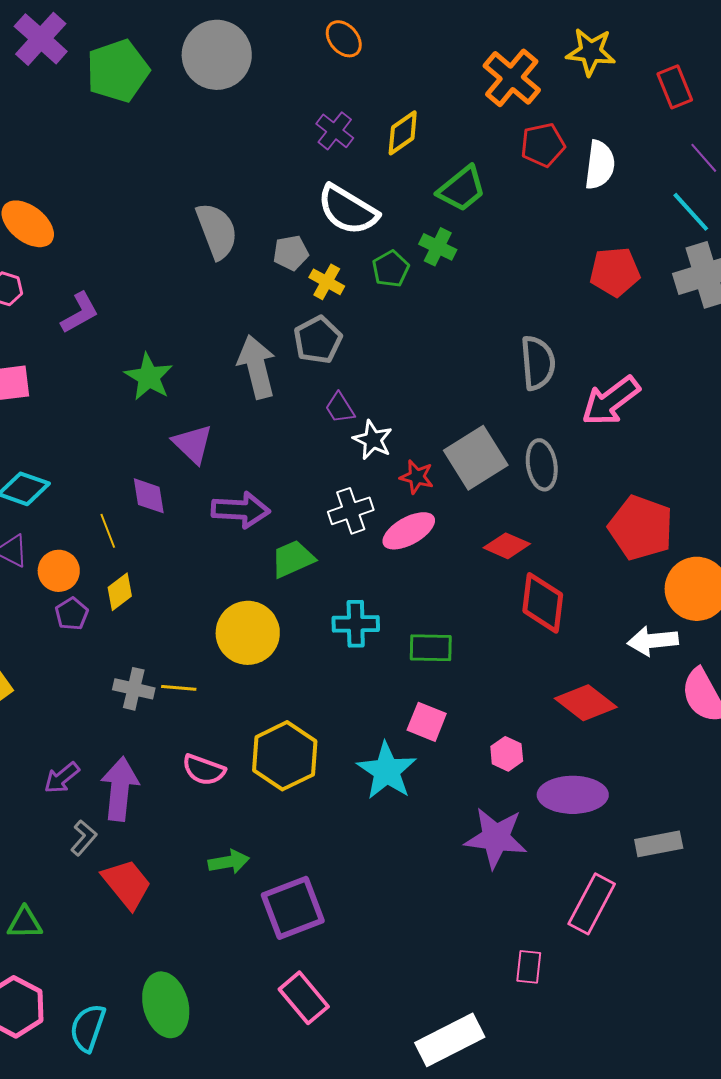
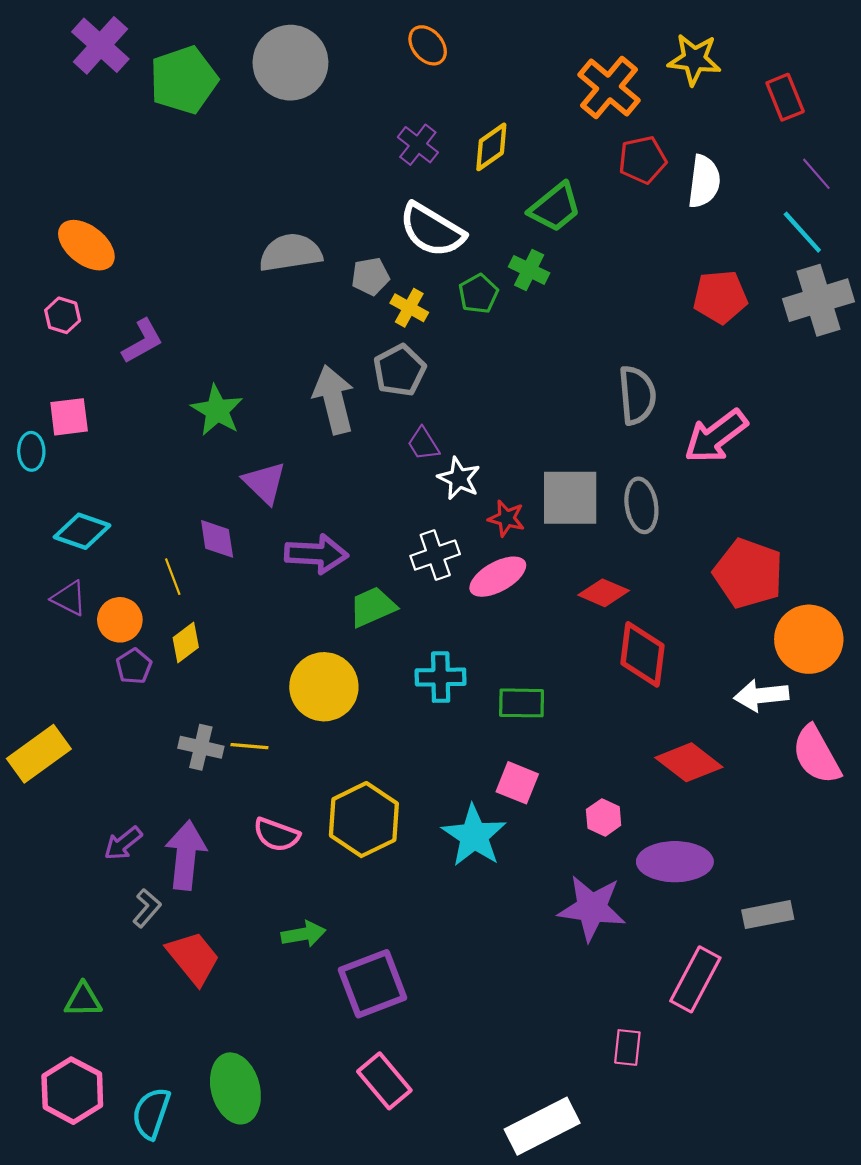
gray semicircle: (217, 231) -> (290, 253), turned -78
gray square: (476, 458) -> (570, 498), turned 32

